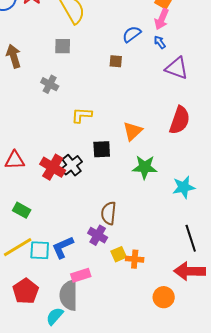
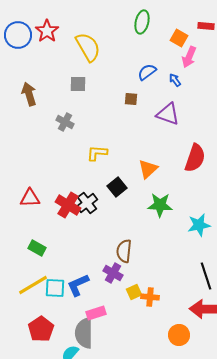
pink arrow: (162, 19) -> (189, 57), moved
purple triangle: (177, 68) -> (168, 114), moved
black square: (102, 149) -> (117, 187), turned -36

